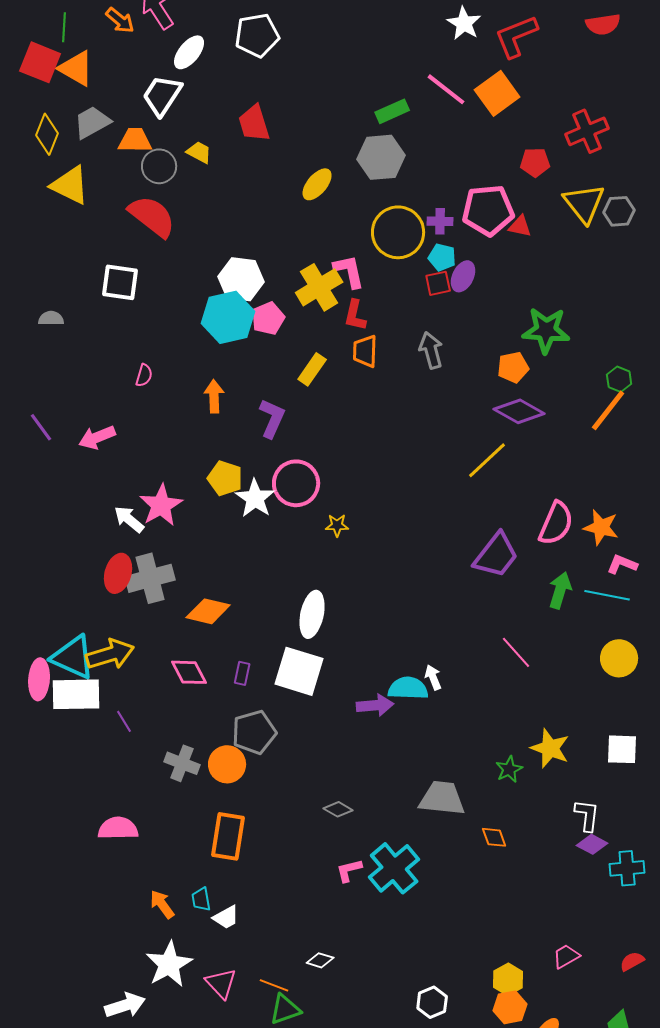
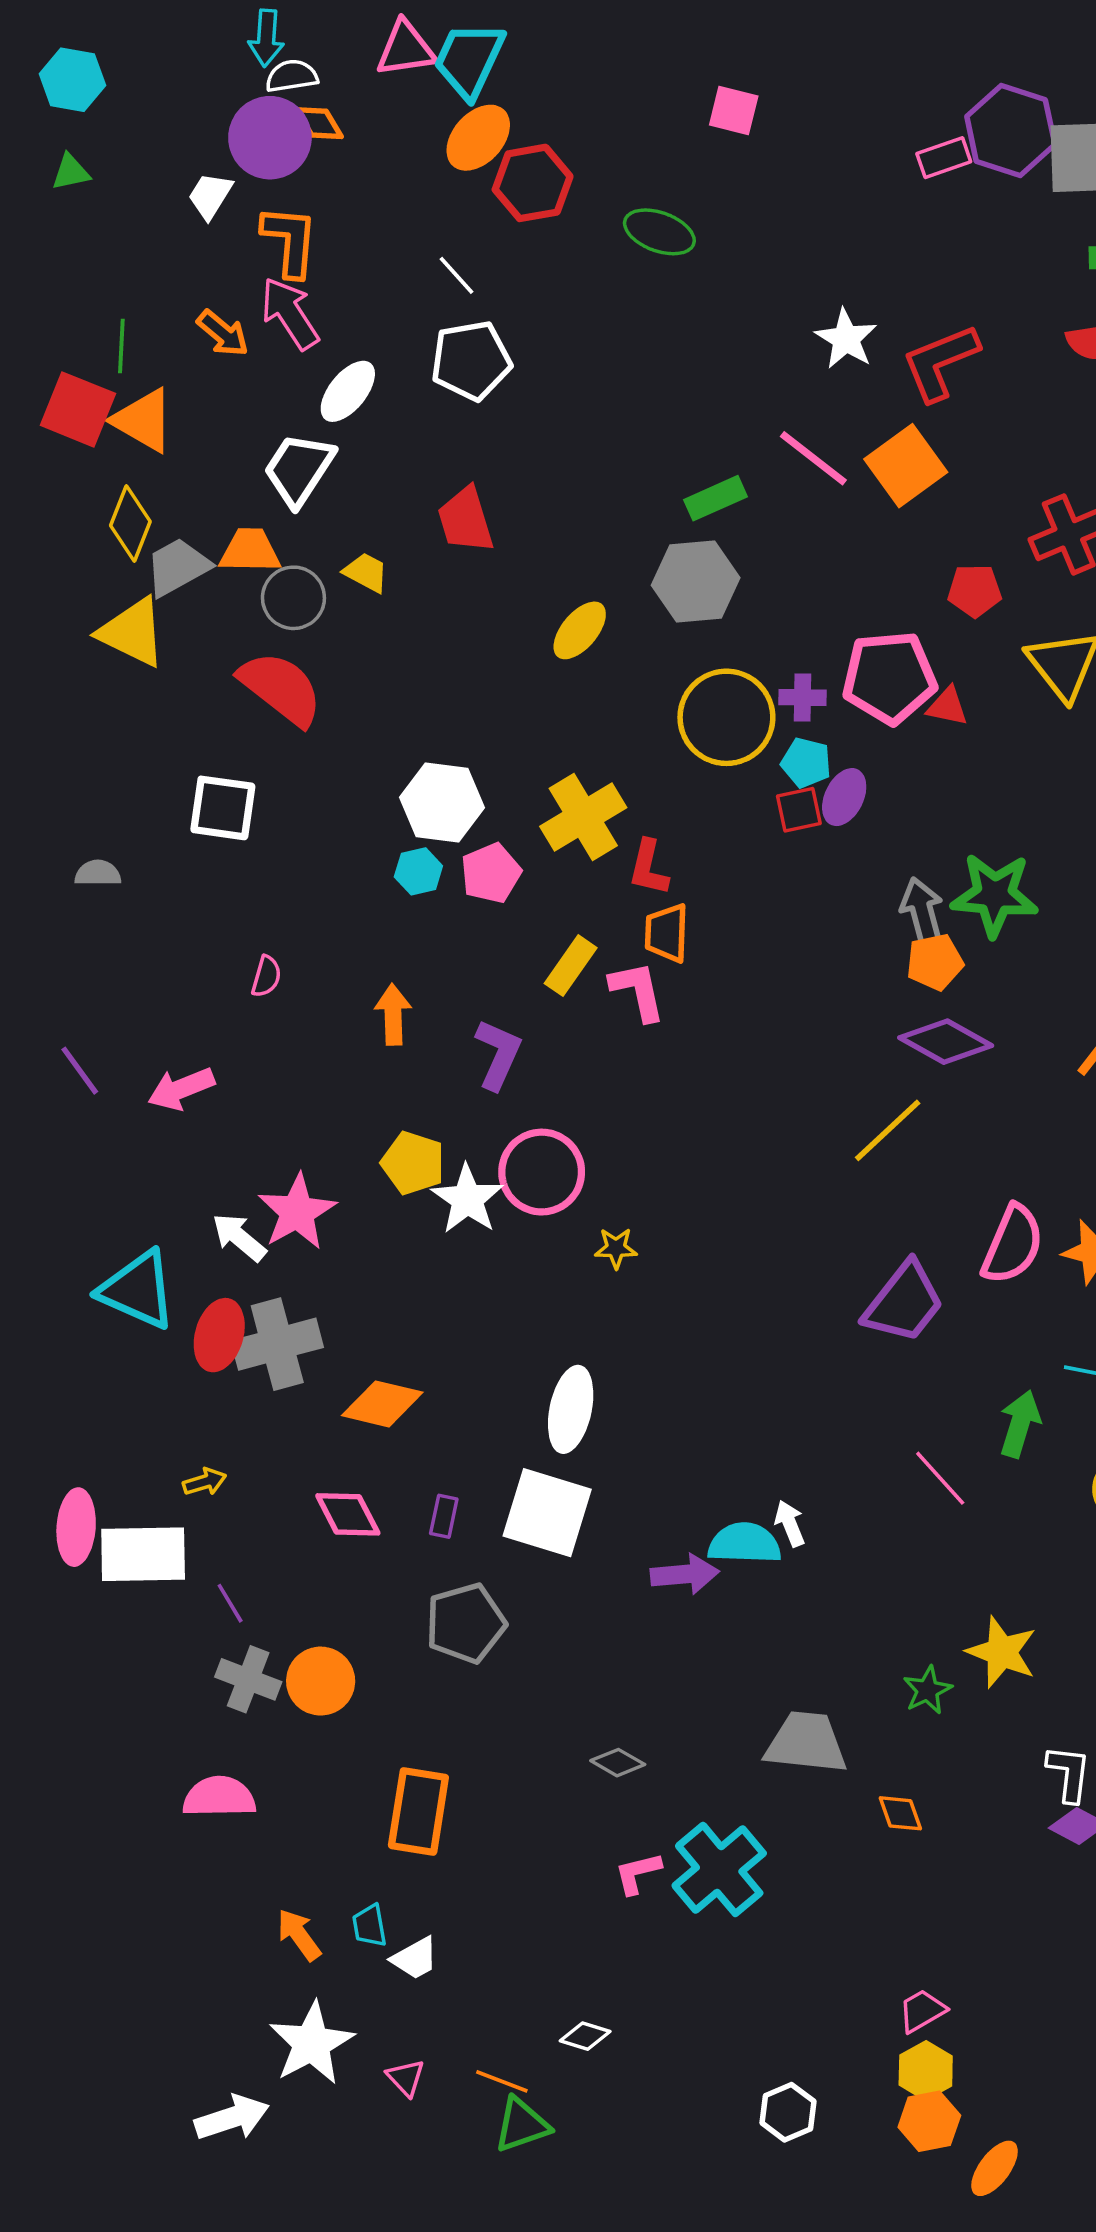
gray trapezoid: (92, 122) -> (178, 567), moved
yellow diamond: (47, 134) -> (130, 524), moved
pink L-shape: (349, 271) -> (638, 991), moved
cyan hexagon: (228, 317) -> (418, 871), size x0.5
gray arrow: (431, 350) -> (922, 911), moved
green arrow: (560, 590) -> (1020, 1424), moved
yellow arrow: (110, 654) -> (205, 1482), size x0.5
cyan triangle: (73, 657) -> (138, 1290), moved
gray cross: (182, 763) -> (248, 1679), moved
orange circle: (227, 764) -> (321, 1681), moved
pink trapezoid: (566, 956) -> (922, 2011), moved
pink triangle: (221, 983) -> (406, 2078), size x0.7

